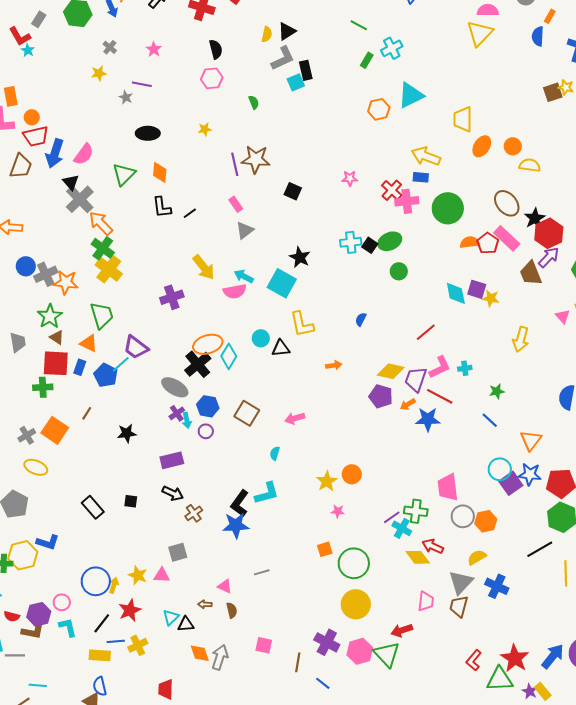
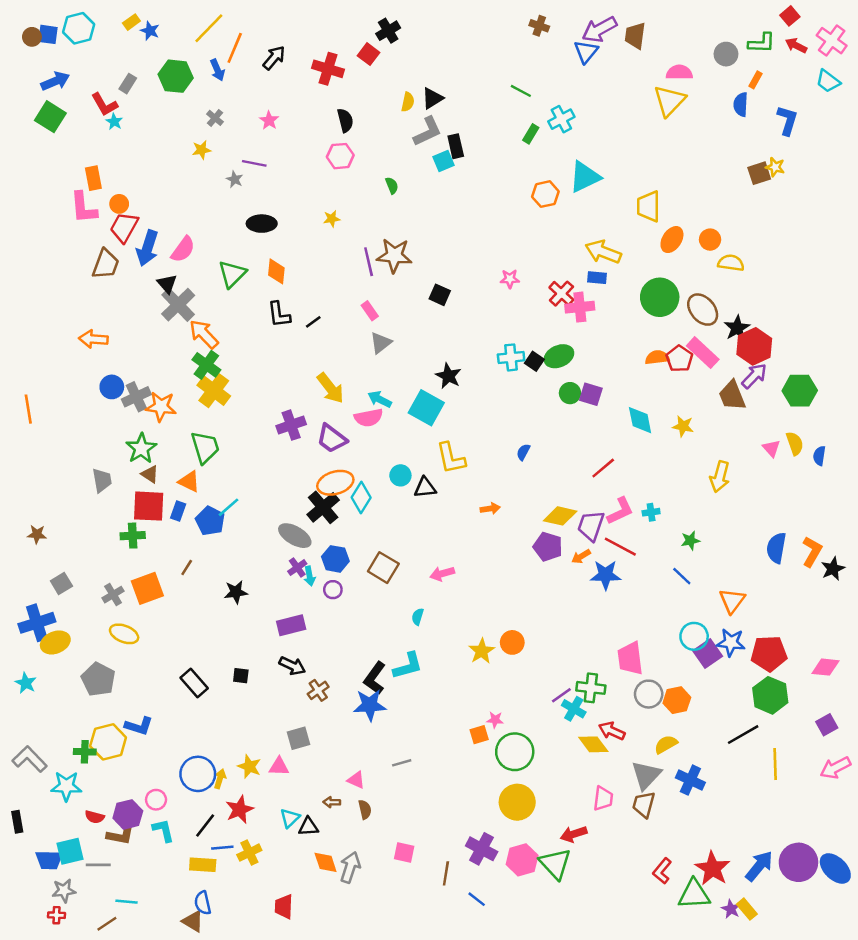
red trapezoid: (36, 136) -> (124, 227), turned 132
green circle: (448, 208) -> (660, 297), moved
purple square: (477, 289) -> (591, 394), moved
purple trapezoid: (136, 347) -> (332, 439), moved
orange square: (55, 430) -> (147, 588), turned 36
pink star: (338, 511) -> (495, 720), moved

